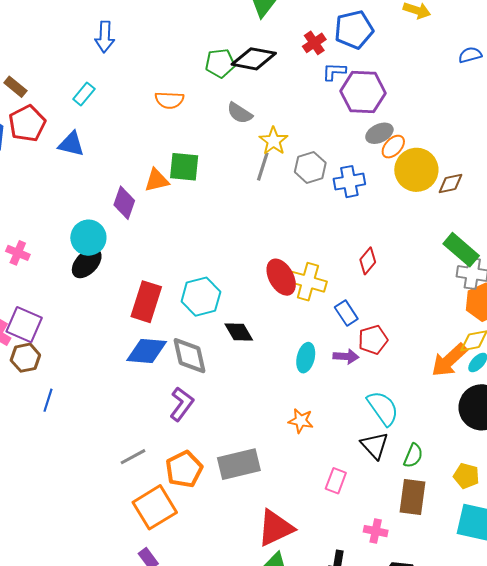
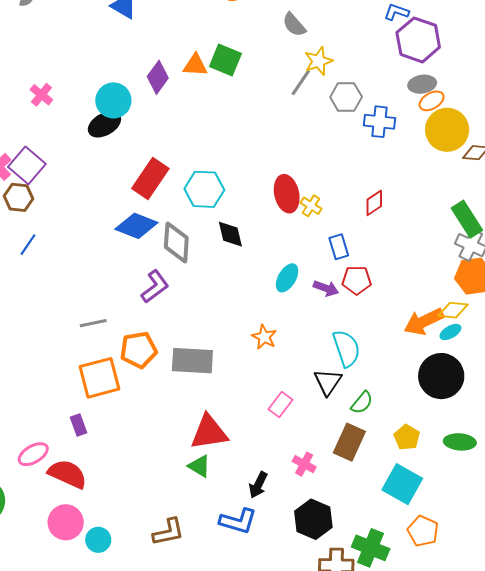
yellow cross: (308, 282) -> (311, 206), size x0.6

